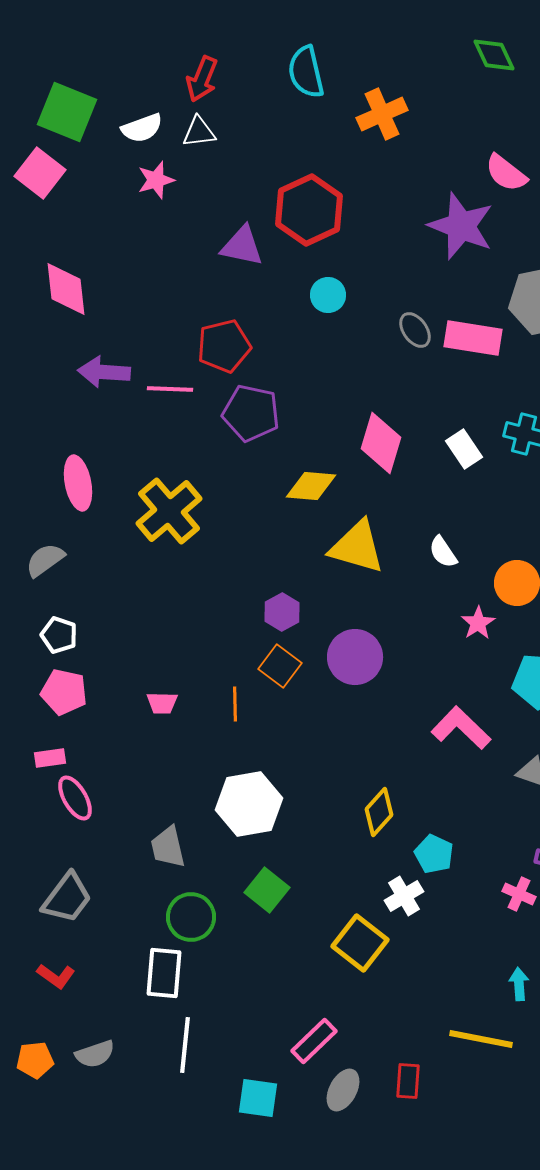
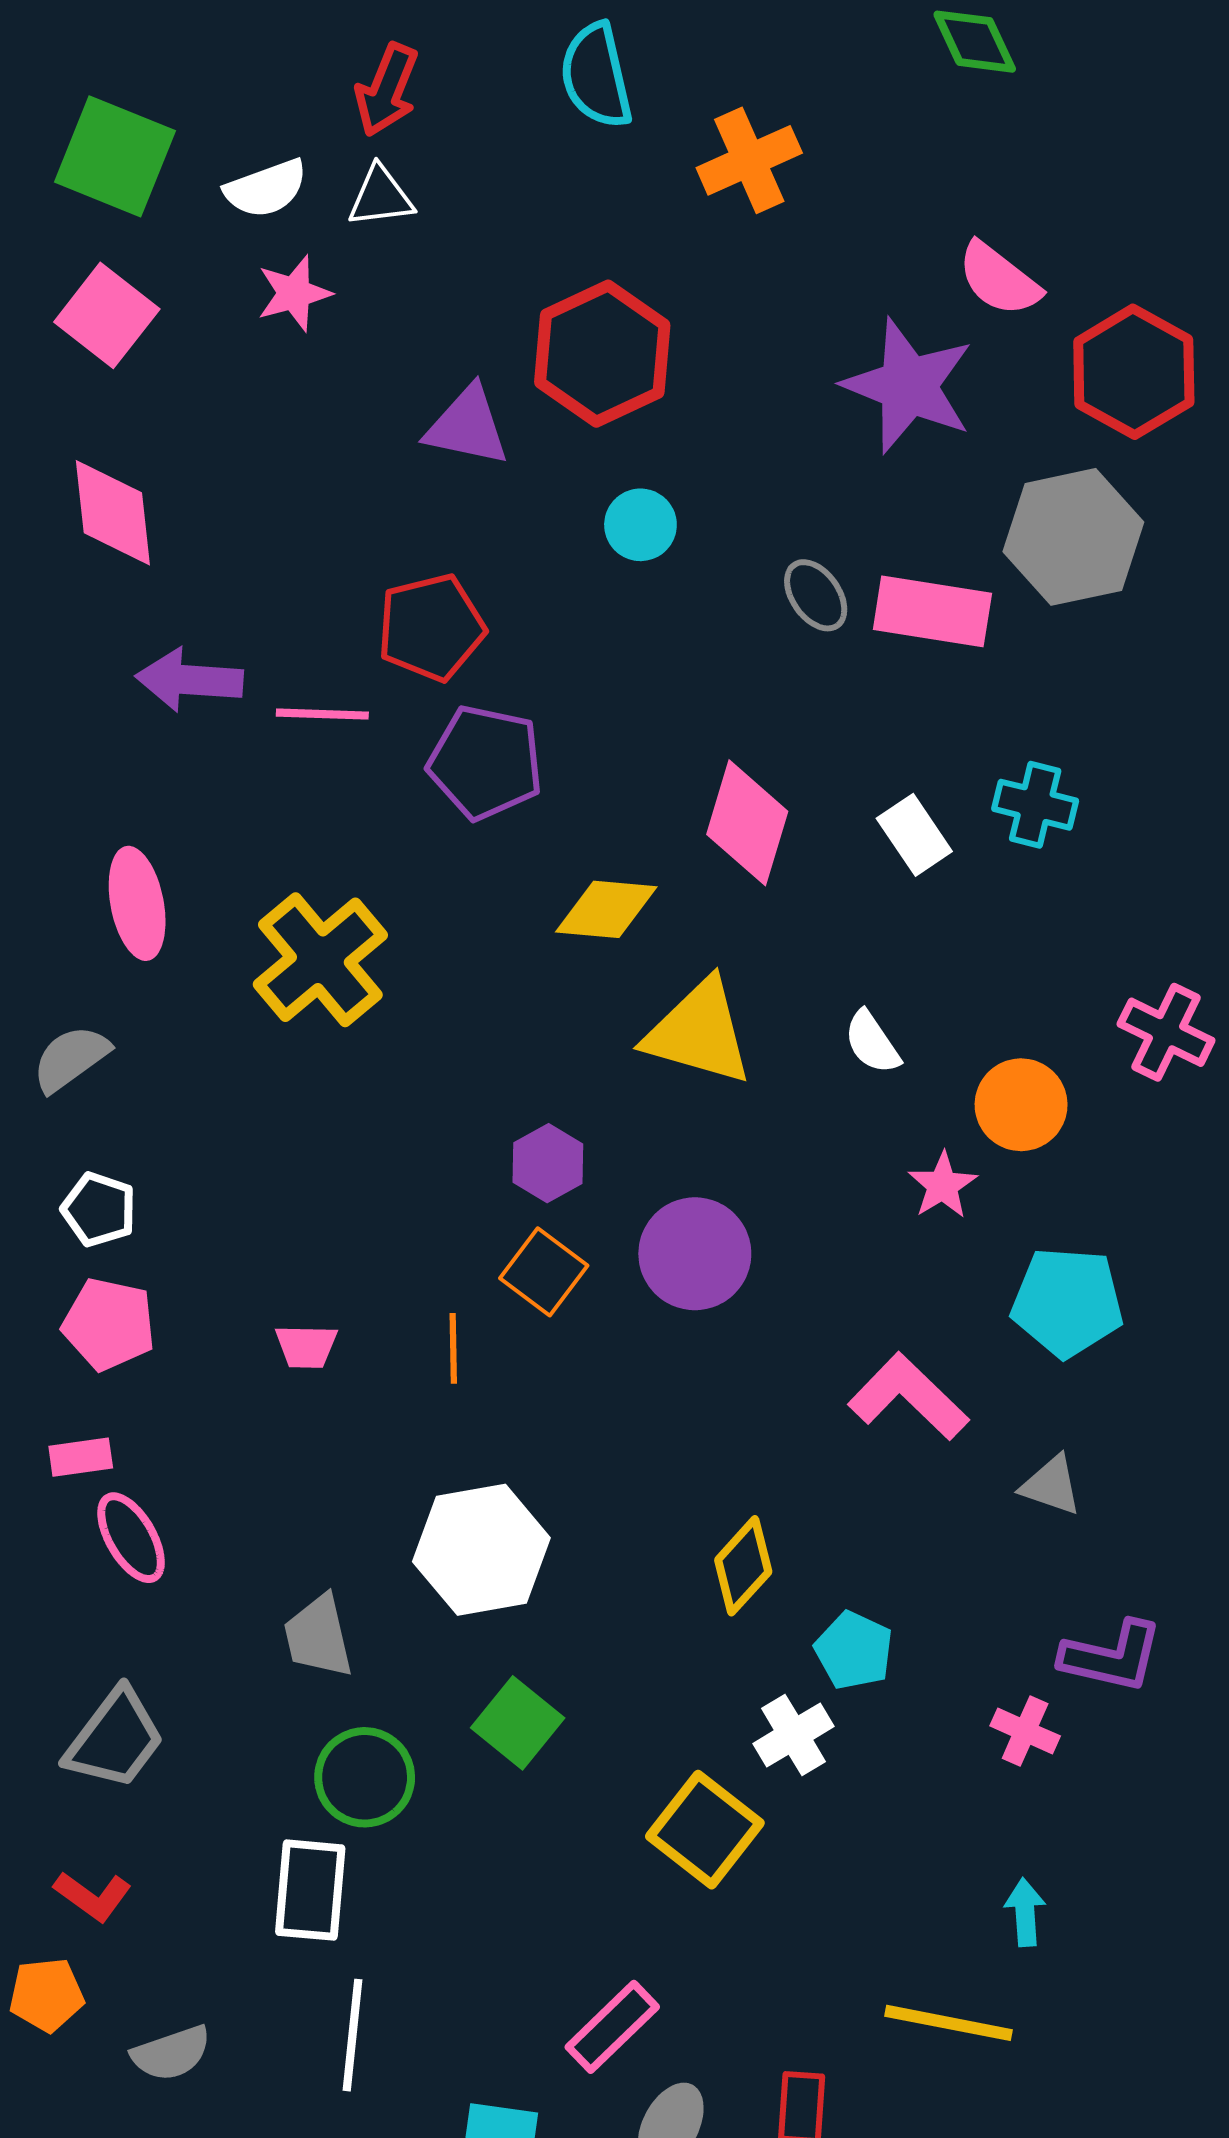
pink square: (40, 173) -> (107, 315), moved
orange pentagon: (35, 1060) -> (46, 1995), moved

